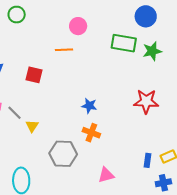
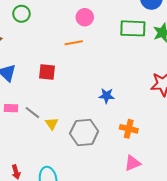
orange cross: (91, 133) -> (129, 129), moved
gray hexagon: (63, 154) -> (84, 132), moved

